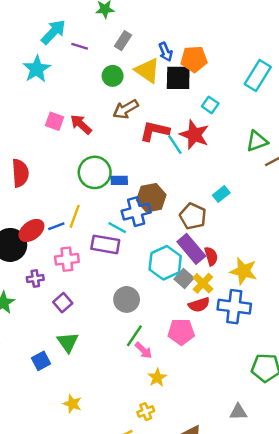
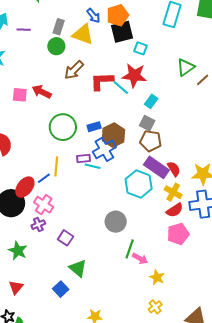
gray rectangle: (123, 41) -> (59, 27), moved
black square: (178, 78) -> (122, 32), moved
blue rectangle: (119, 180) -> (94, 127), moved
cyan rectangle: (221, 194) -> (151, 101), moved
purple rectangle: (105, 244) -> (83, 159), moved, size x0.6
pink cross: (67, 259) -> (44, 205), moved, turned -36
gray square: (184, 278) -> (147, 123), moved
pink pentagon: (181, 332) -> (178, 234), moved

